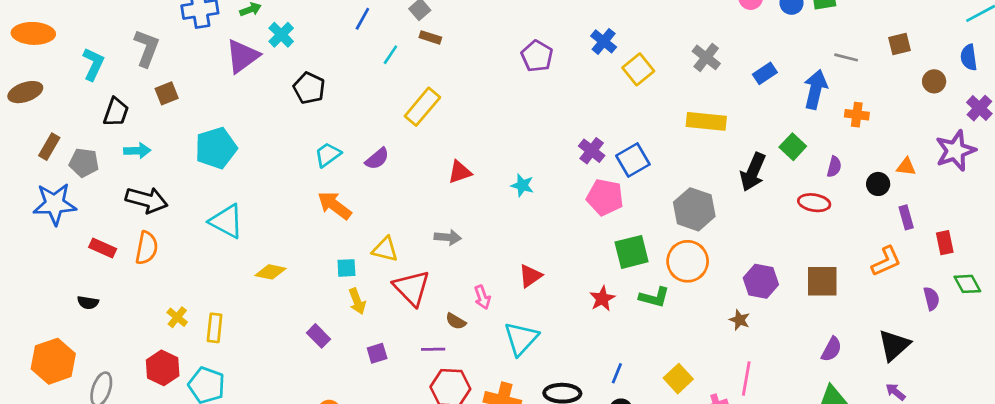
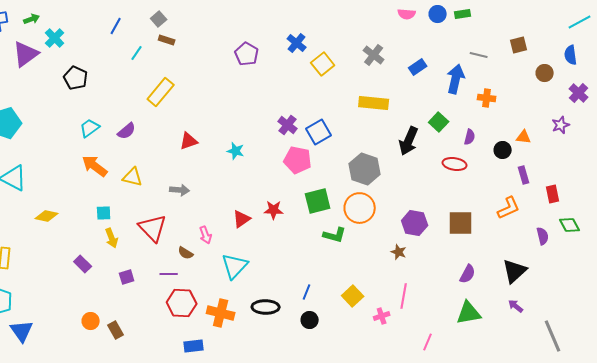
purple star: (955, 151) -> (561, 125), size x0.6
yellow triangle: (385, 249) -> (133, 177), moved
red star: (602, 299) -> (274, 210), moved, turned 30

